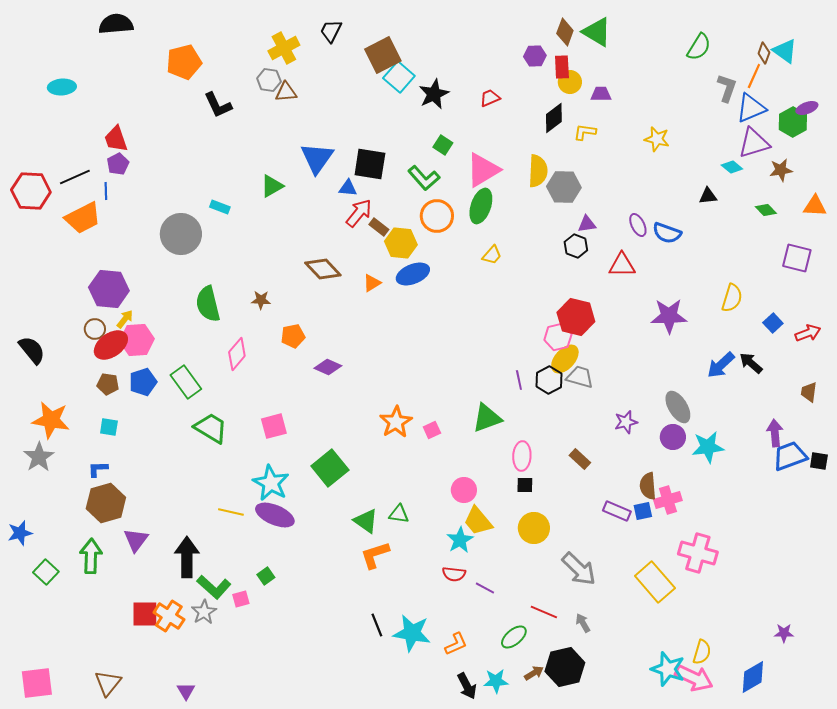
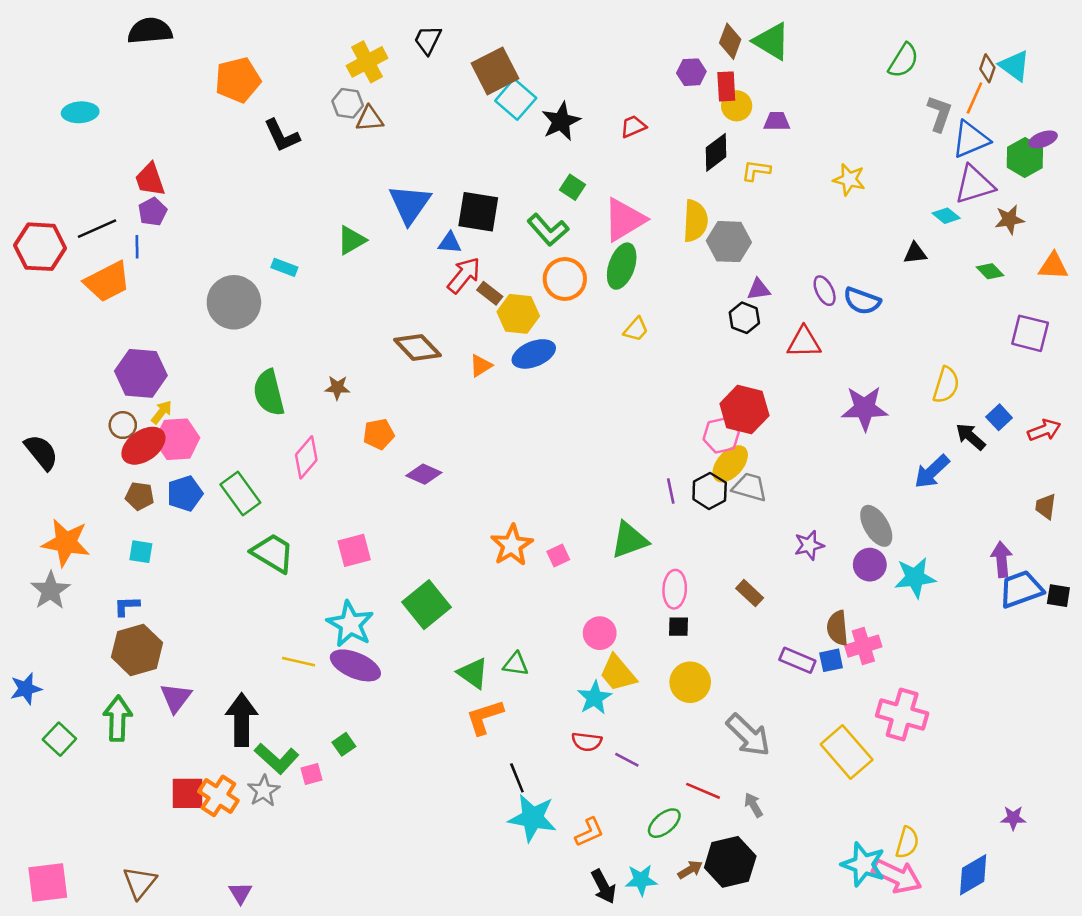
black arrow: (751, 363) -> (971, 437), moved
black line: (377, 625) -> (517, 778), moved

